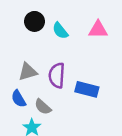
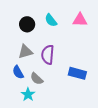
black circle: (34, 21) -> (27, 24), moved
blue rectangle: (87, 89) -> (77, 73), moved

